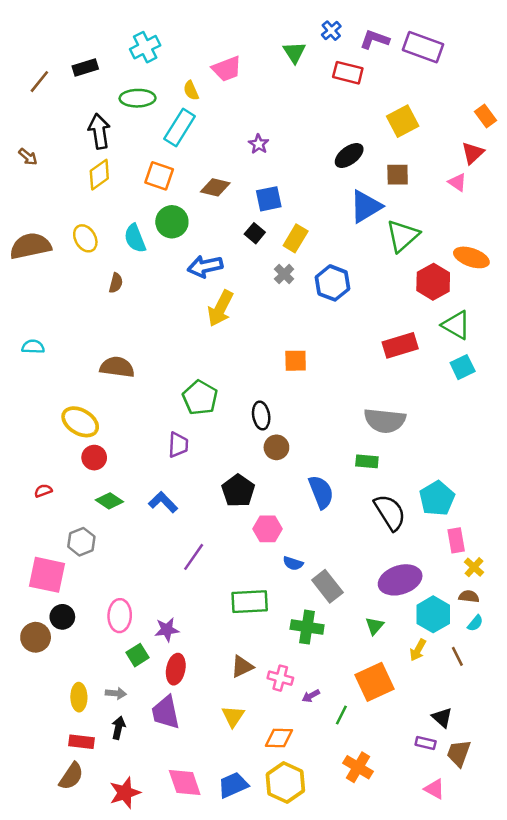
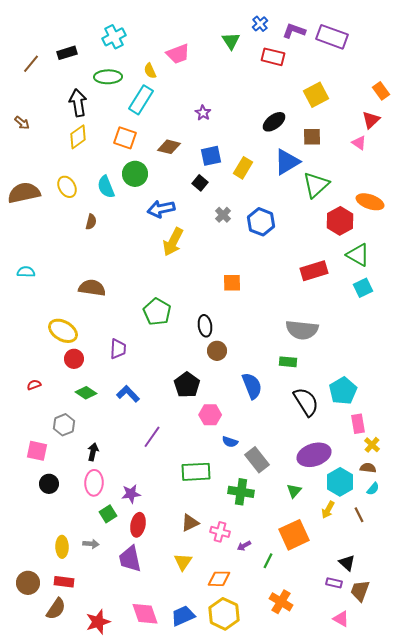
yellow rectangle: (296, 238) -> (243, 168), moved
purple trapezoid: (178, 445) -> (118, 349), moved
pink square: (47, 575) -> (37, 451), size x0.7
brown circle: (36, 637) -> (28, 583), moved
black arrow: (118, 728) -> (93, 452), moved

